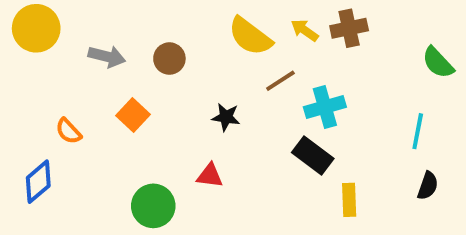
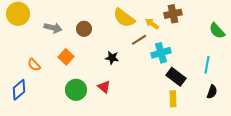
yellow arrow: (305, 30) -> (152, 24), moved
black rectangle: (313, 155) -> (176, 77), moved
red triangle: (210, 176) -> (104, 87), turned 32
green circle: (153, 206) -> (76, 90), moved

